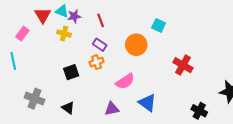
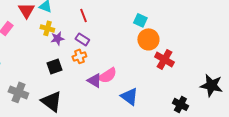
purple star: (74, 16) -> (57, 38), moved
orange circle: (136, 45) -> (148, 39), moved
black triangle: (68, 108) -> (51, 101), size x1.6
purple triangle: (112, 109) -> (94, 80), moved, turned 42

